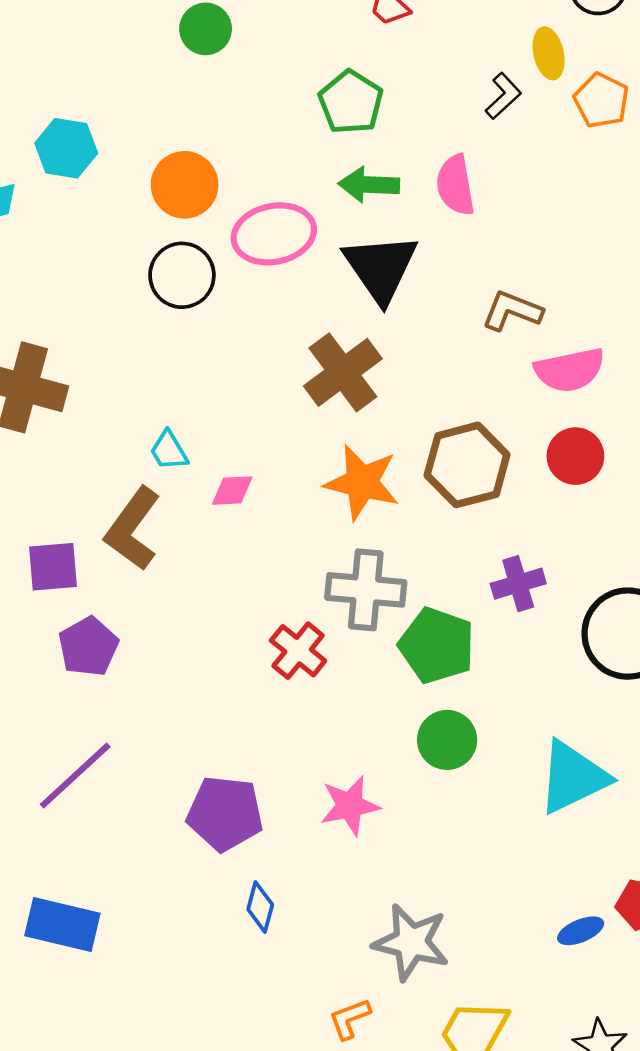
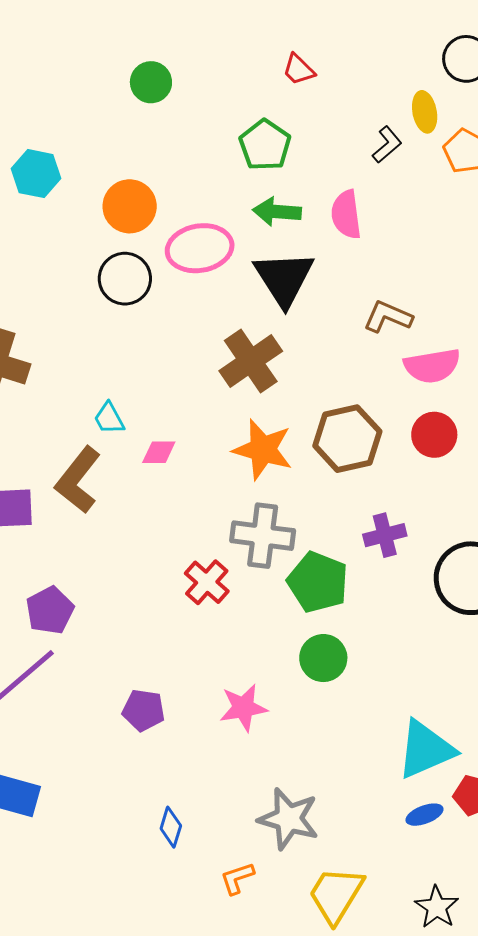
purple pentagon: (88, 647) -> (50, 610), moved
cyan triangle: (573, 777) -> (426, 749), moved
purple pentagon: (225, 813) -> (143, 710), size x0.7
blue diamond: (260, 907) -> (171, 827), moved

